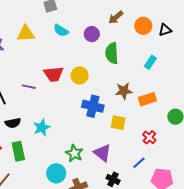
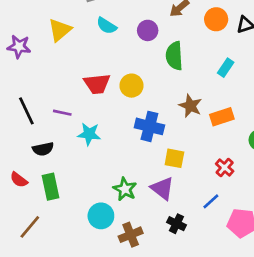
yellow triangle: (26, 33) -> (60, 30), turned -36
purple line: (29, 87) -> (62, 113), moved
brown star: (124, 91) -> (190, 106), turned 30
yellow square: (118, 123) -> (174, 158), moved
cyan star: (42, 127) -> (89, 134), moved, turned 30

